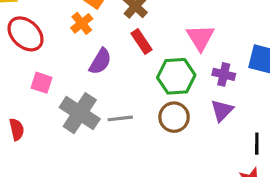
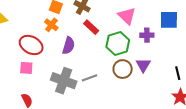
red ellipse: (26, 34) -> (31, 45), moved
pink square: (41, 83) -> (26, 68), moved
purple triangle: (222, 111) -> (143, 65), moved

